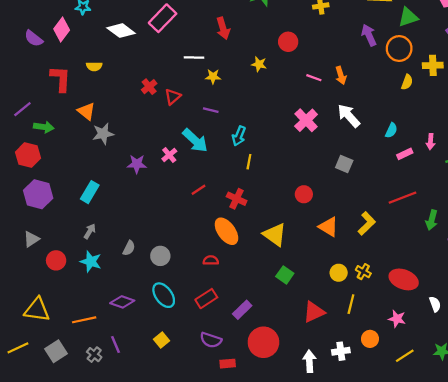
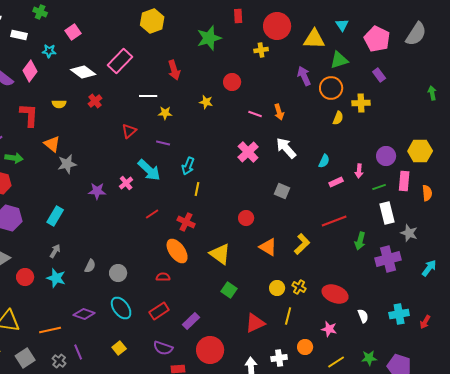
red cross: (149, 87) -> (95, 101), moved

